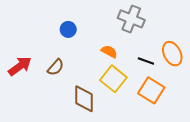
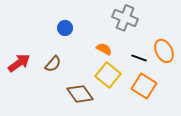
brown diamond: (84, 99) -> (80, 94), turned -36

